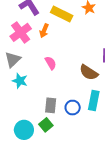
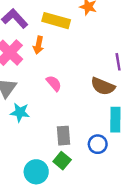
blue circle: (73, 108) -> (98, 144), moved

